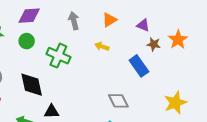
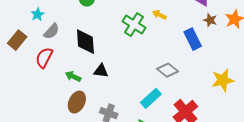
green cross: (58, 56) -> (134, 25), moved
gray diamond: (118, 101) -> (168, 70), turned -35

